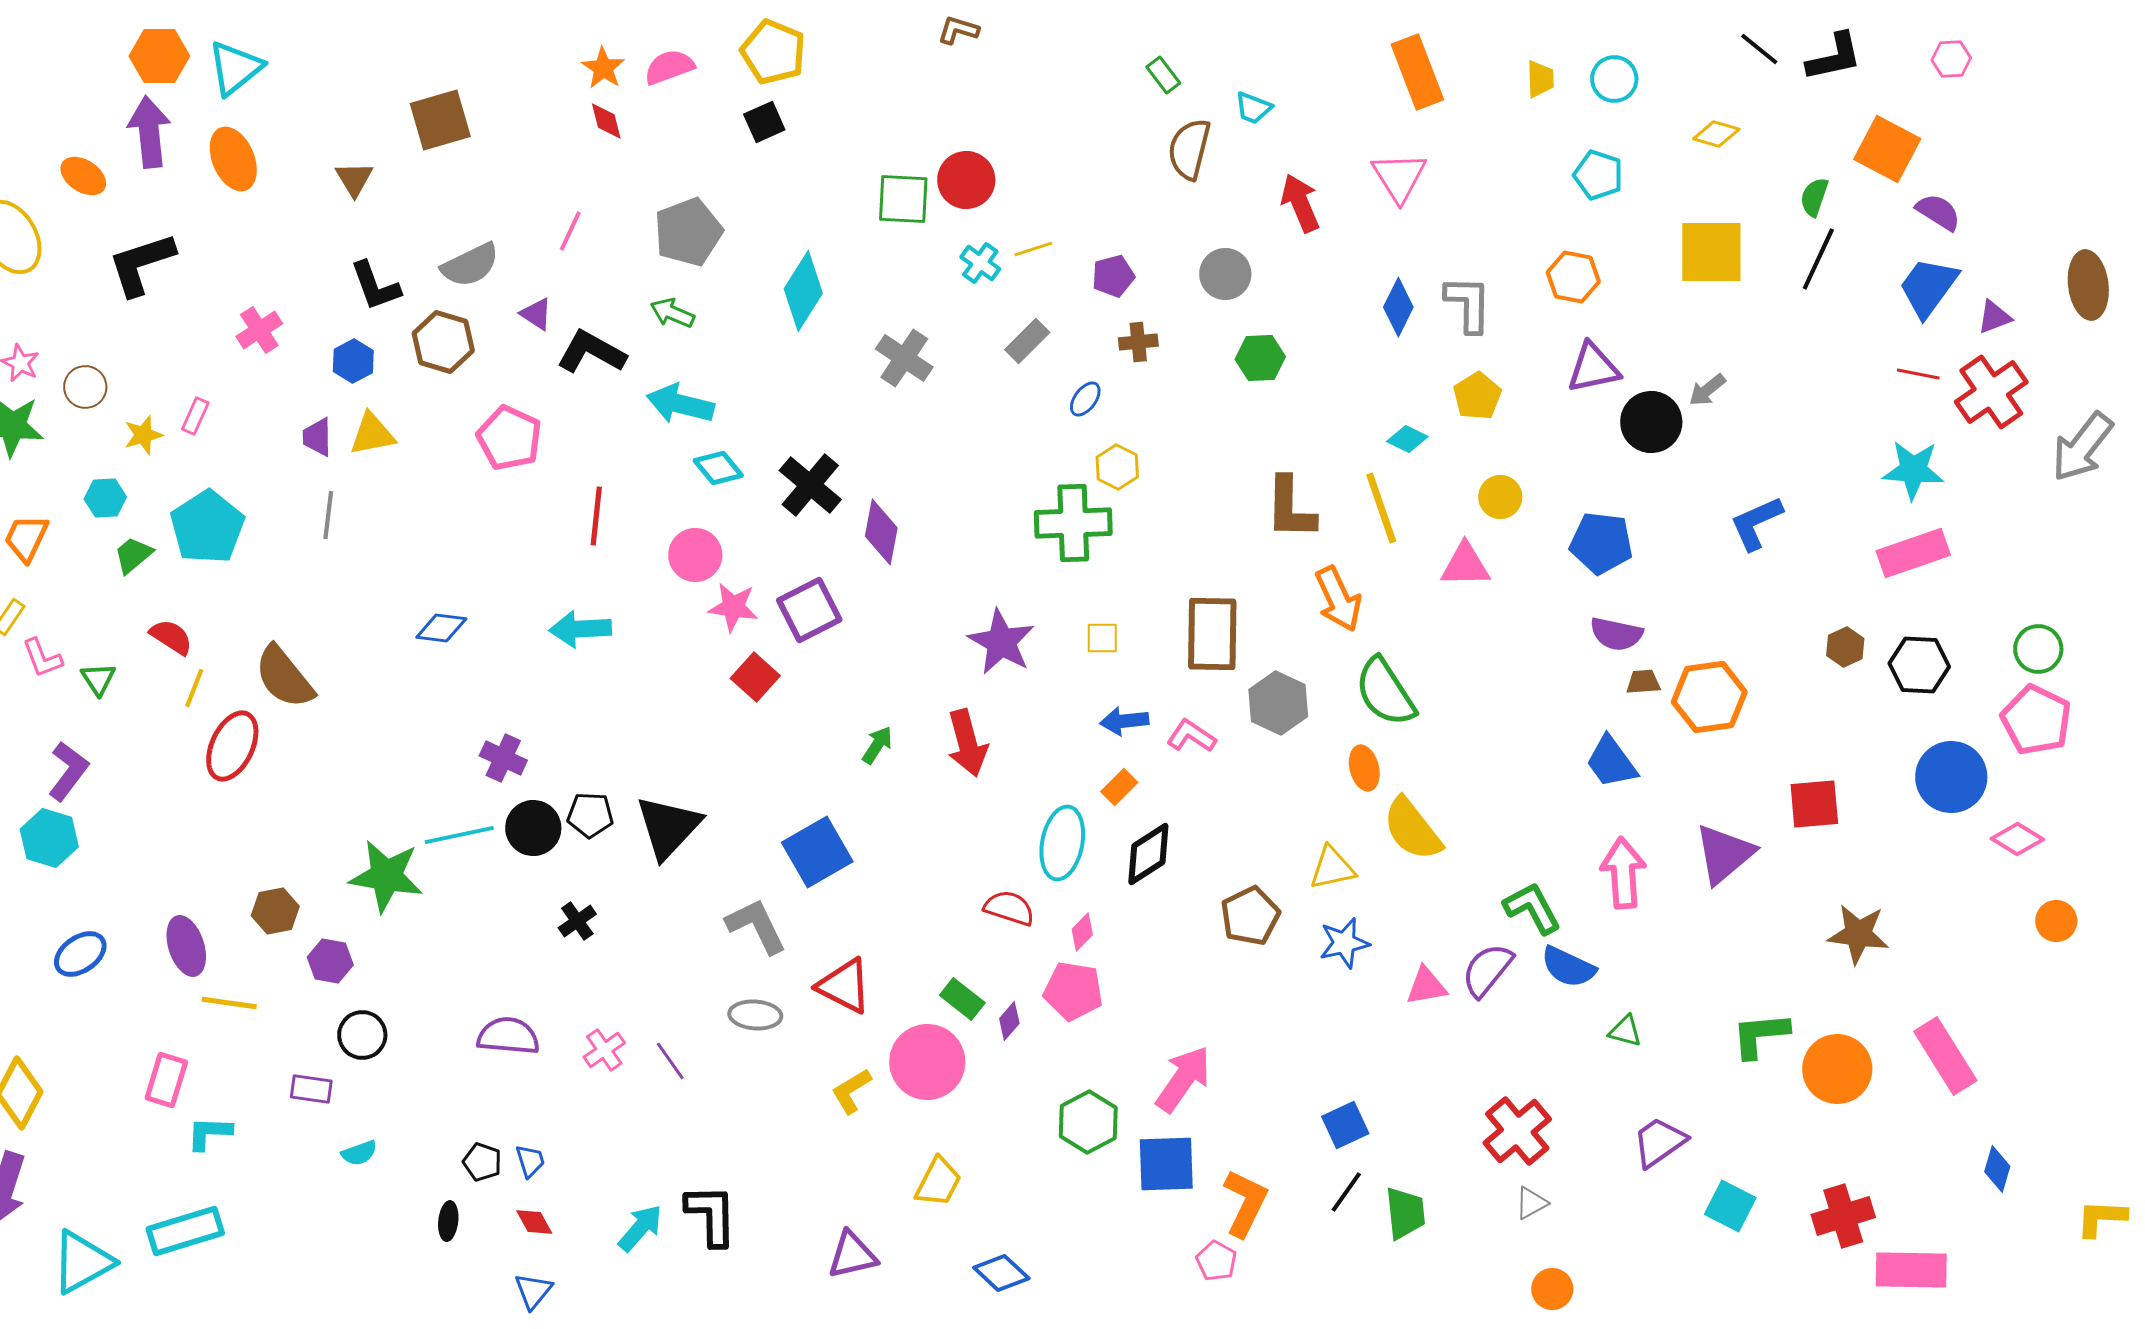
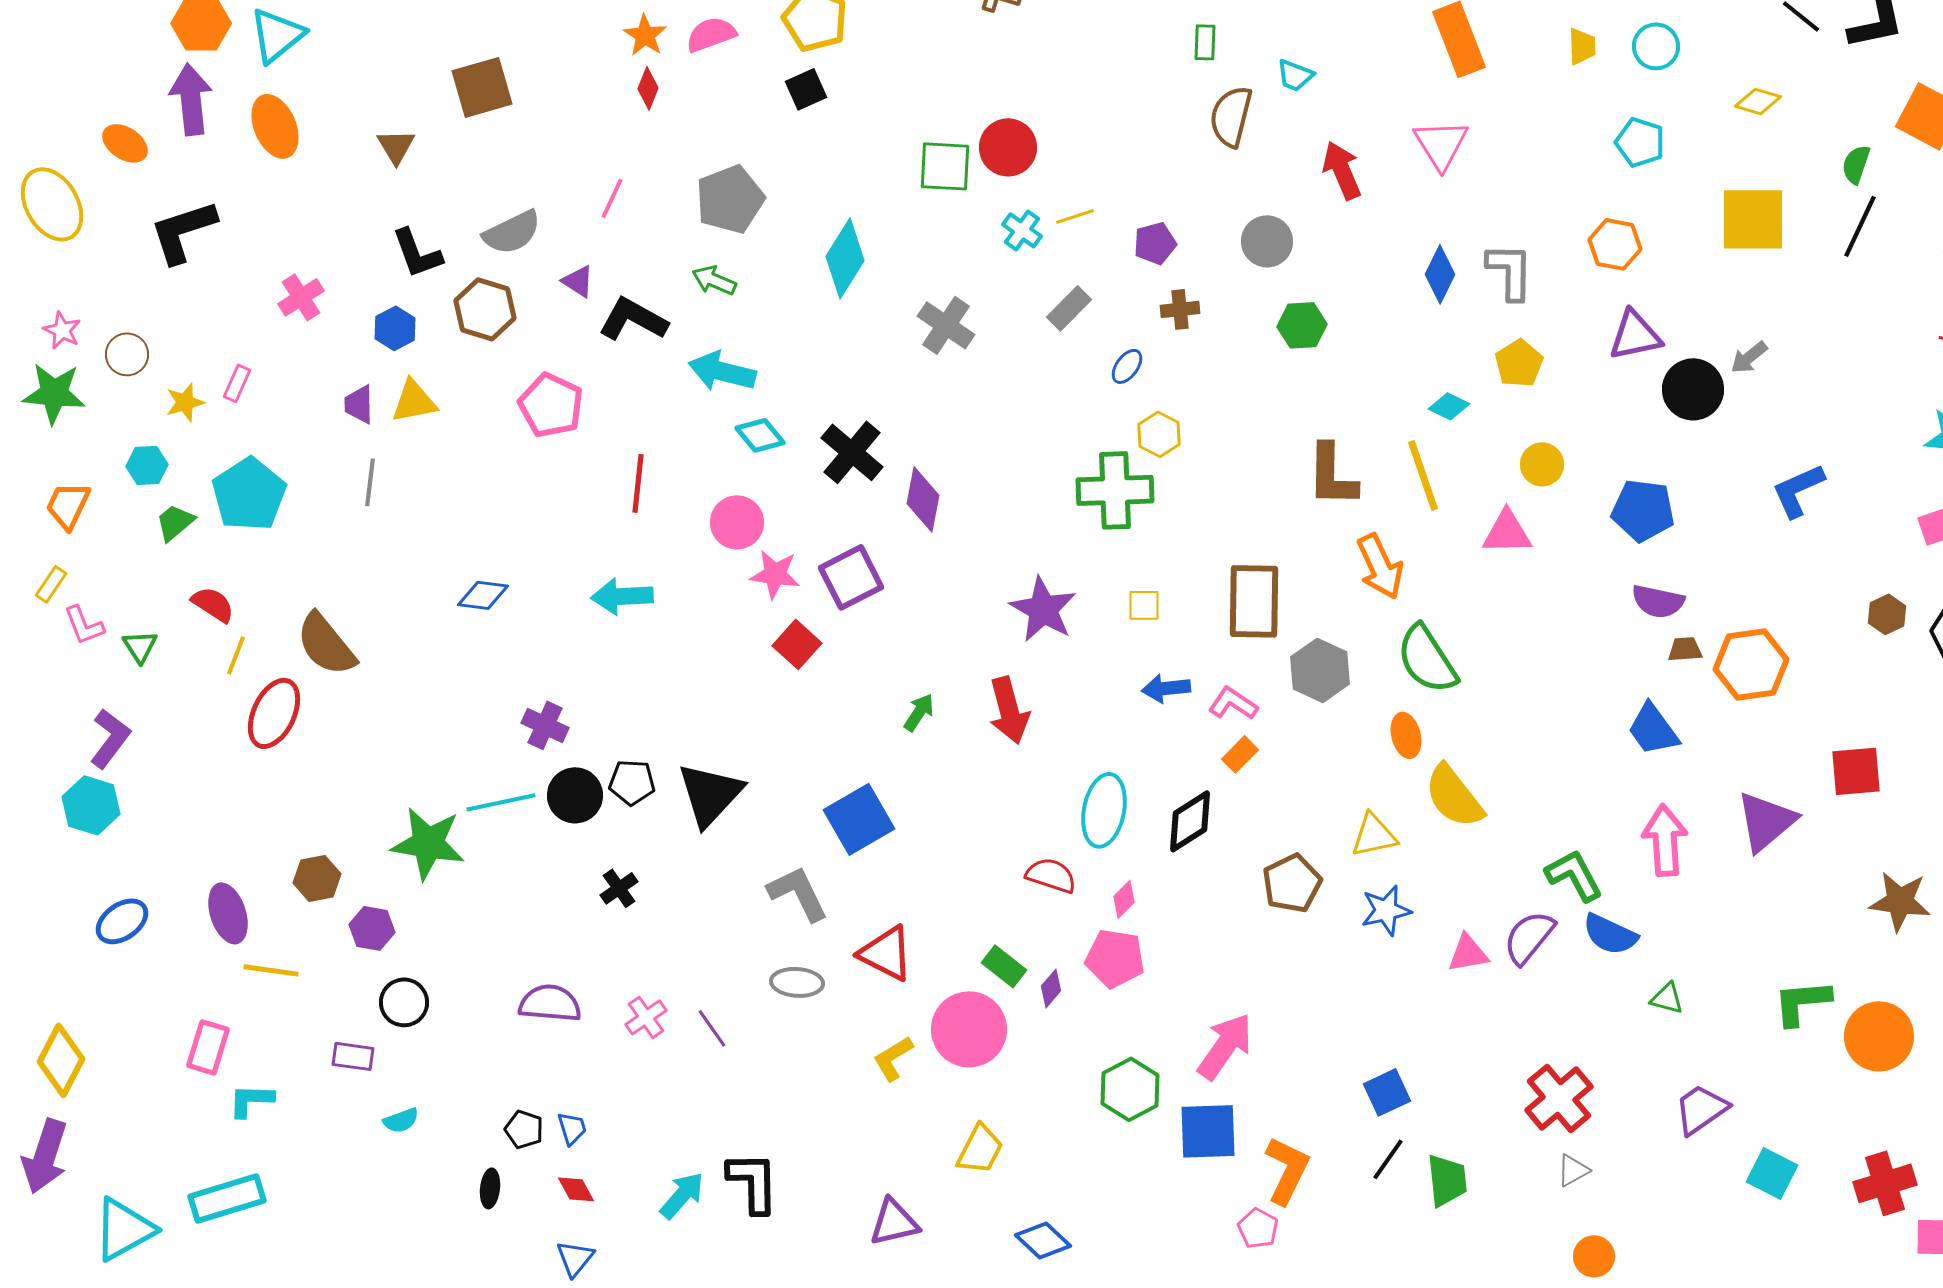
green rectangle: (1163, 75) -> (1205, 42), turned 39
red diamond: (606, 121) -> (648, 88), turned 36
orange rectangle: (1119, 787) -> (1240, 754), moved

